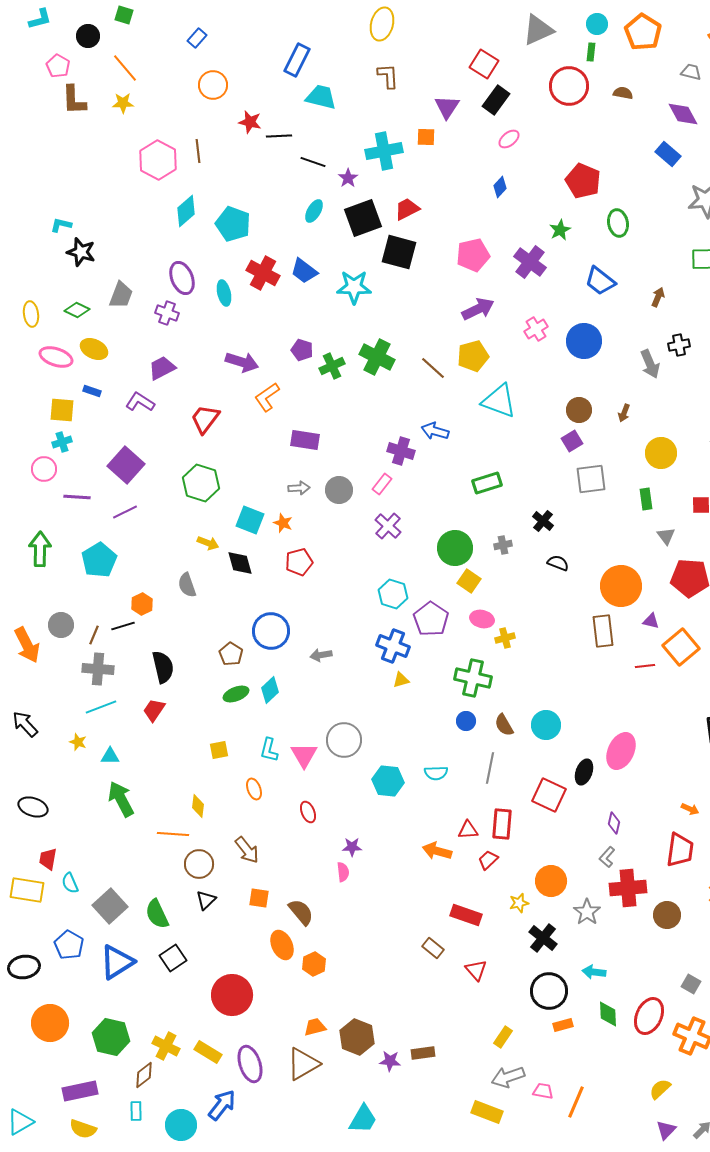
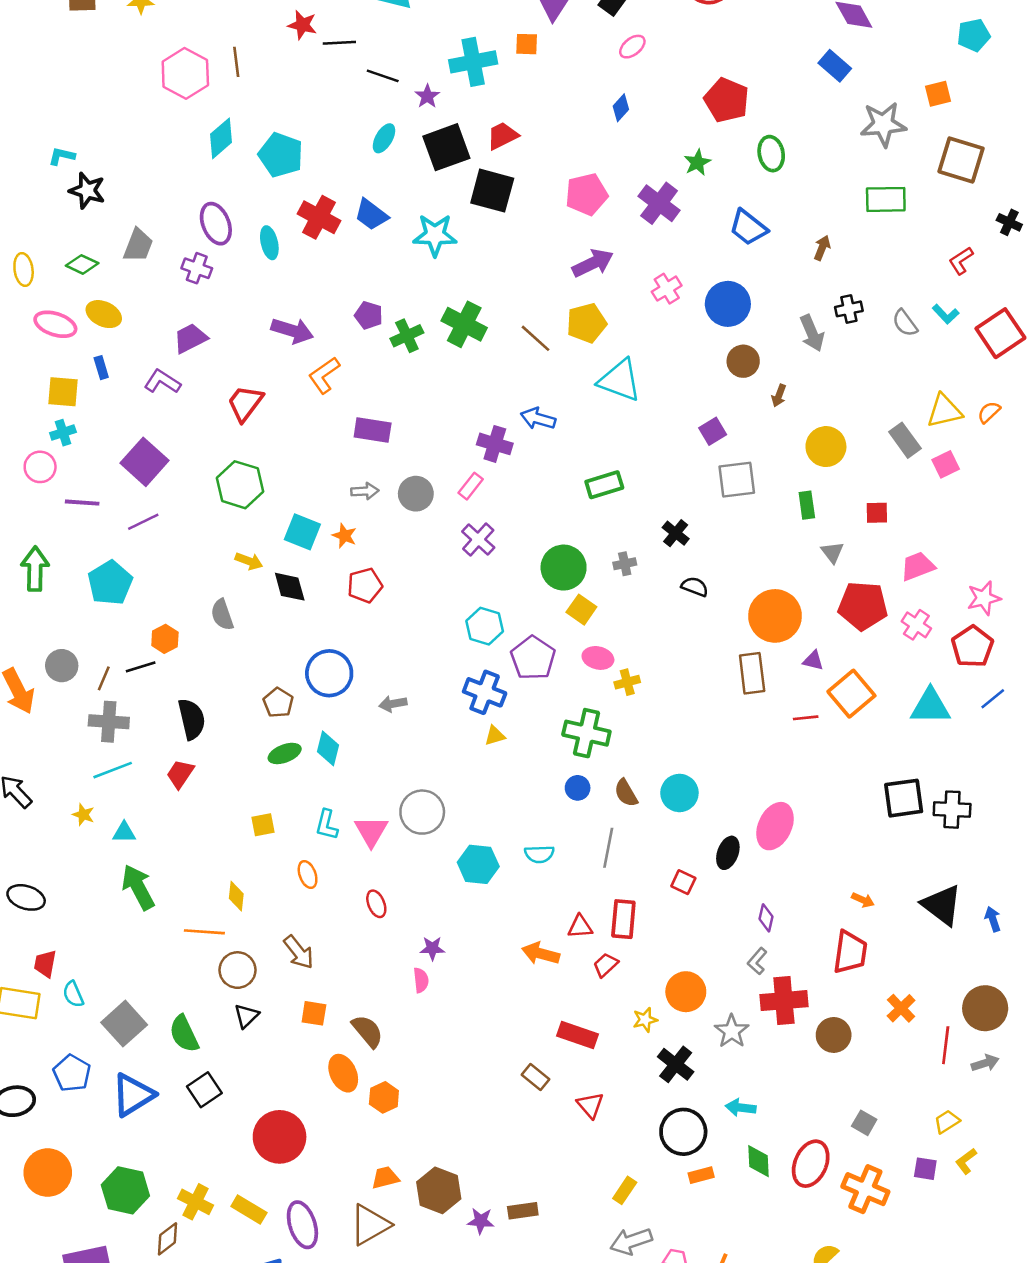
blue rectangle: (92, 391) -> (101, 368), turned 54
brown circle: (579, 410) -> (743, 361), moved
cyan diamond: (270, 690) -> (328, 748), turned -32
red square: (549, 795) -> (683, 882), size x0.6

